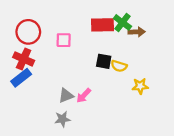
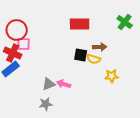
green cross: (123, 22) -> (125, 22), moved
brown arrow: (137, 32) -> (100, 47), moved
pink square: (64, 40) -> (24, 44), moved
pink arrow: (84, 95) -> (64, 84), turned 64

